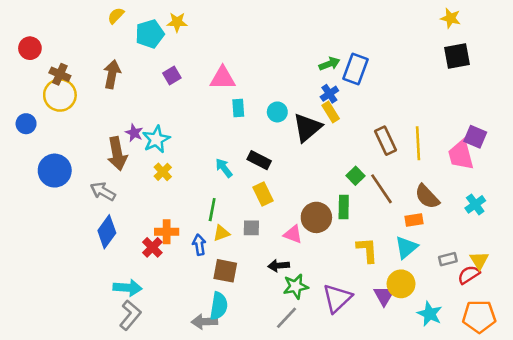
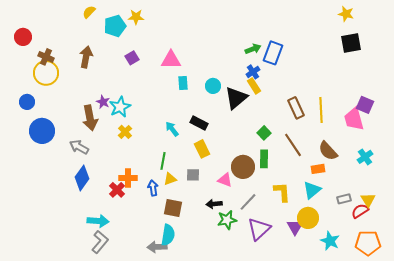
blue circle: (26, 124) -> (27, 102), moved
green square: (355, 176) -> (264, 133), moved
gray line: (286, 318) -> (248, 202), moved

